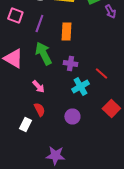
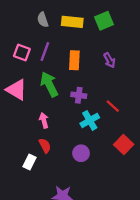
purple arrow: (110, 12) -> (109, 60), moved
pink square: (15, 16) -> (22, 53), moved
pink arrow: (38, 86) -> (44, 120), turned -152

